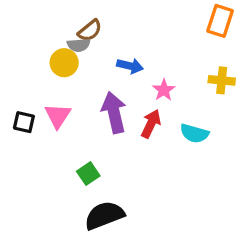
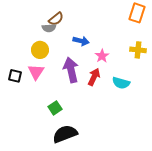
yellow circle: (64, 63) -> (40, 50), moved

